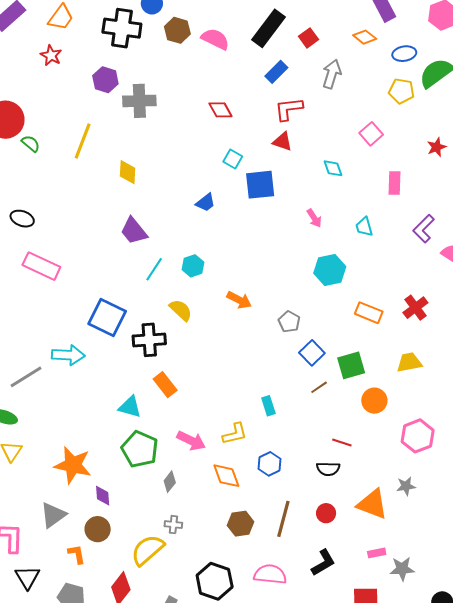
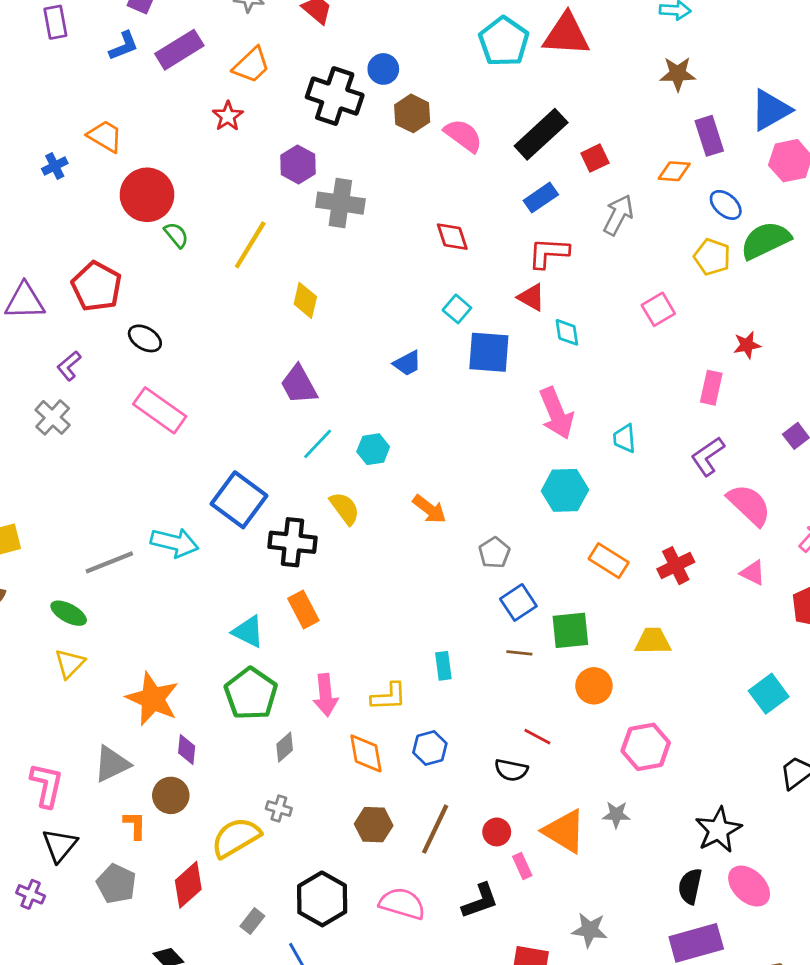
orange diamond: (365, 37) -> (674, 171), turned -45
blue ellipse: (404, 54) -> (726, 205), turned 40
cyan diamond: (333, 168) -> (567, 332), moved
pink rectangle: (394, 183) -> (711, 388), moved
pink arrow: (314, 218) -> (556, 413), size x1.8
brown line: (319, 387) -> (519, 653), turned 30
pink arrow: (191, 441) -> (326, 695), turned 48
pink rectangle: (377, 553) -> (522, 866), moved, turned 66

